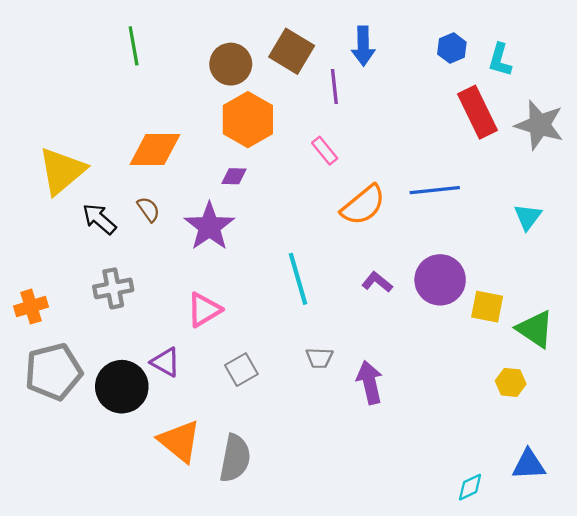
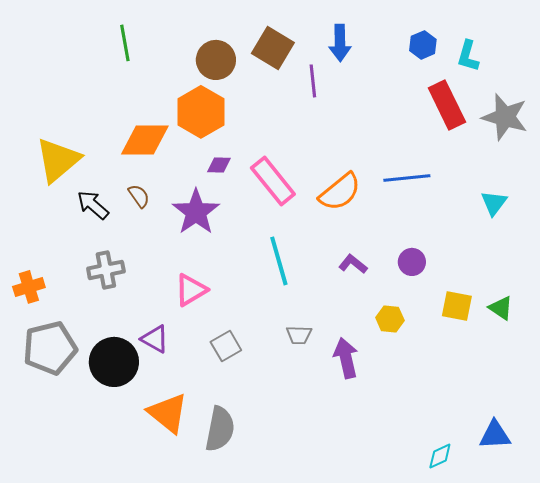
orange hexagon: (248, 120) -> (201, 112), moved
pink rectangle: (325, 151) -> (273, 181), moved, size x1.8
purple circle: (440, 280) -> (412, 262), size x0.6
yellow square: (487, 307) -> (457, 306), moved
green triangle: (535, 329) -> (501, 308), size x0.7
yellow hexagon: (511, 382) -> (390, 319), moved

